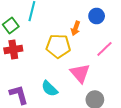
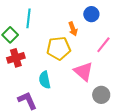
orange arrow: (76, 28) -> (73, 29), turned -32
cyan semicircle: (50, 89) -> (45, 80), moved, turned 42

